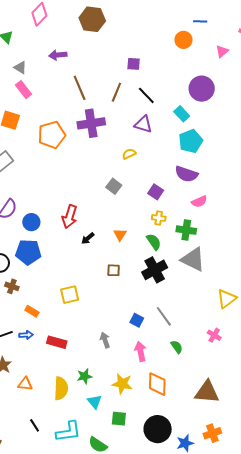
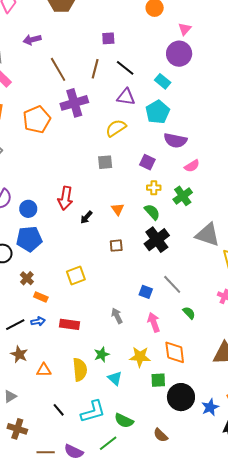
pink triangle: (222, 51) -> (185, 29), moved
cyan pentagon: (191, 141) -> (158, 112), moved
yellow semicircle: (129, 154) -> (116, 128), size x1.5
gray square: (114, 186) -> (105, 162), turned -35
green cross: (186, 230) -> (183, 196), turned -36
gray triangle: (193, 259) -> (208, 235), moved
brown cross: (12, 286) -> (27, 278), moved, turned 32
green square: (119, 419) -> (158, 380), moved

